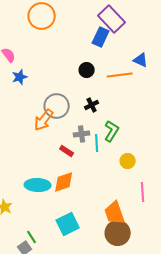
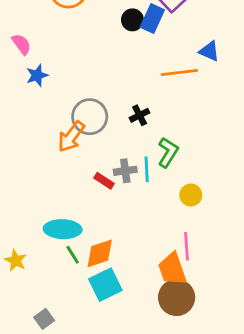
black circle: (87, 70) -> (132, 20), moved
gray cross: (82, 134) -> (125, 171), moved
orange diamond: (64, 182) -> (100, 253), moved
pink line: (143, 192) -> (187, 246), moved
green line: (32, 237) -> (73, 255), moved

